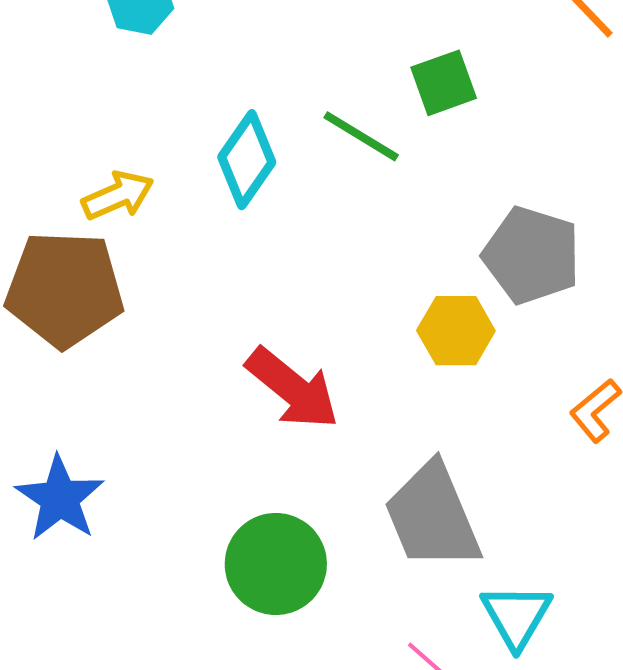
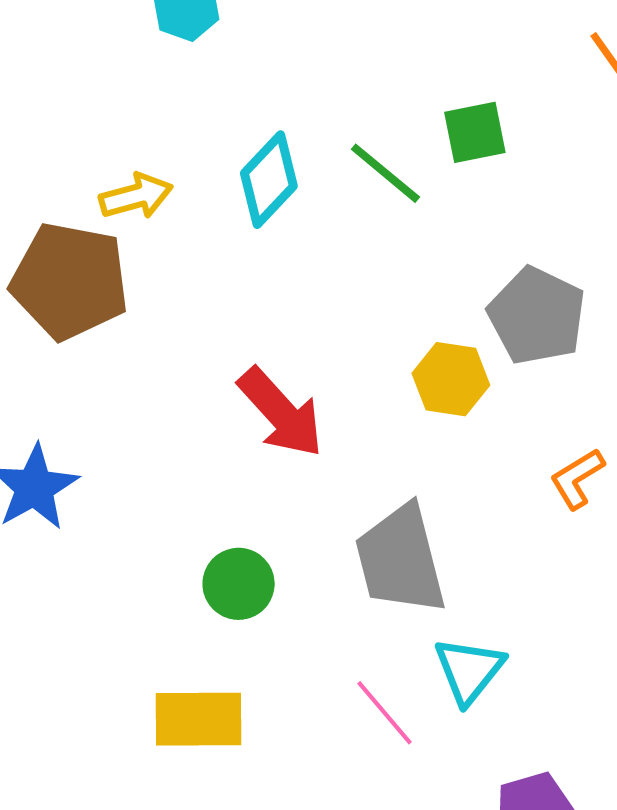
green circle: (276, 564) -> (239, 584), size x0.7

